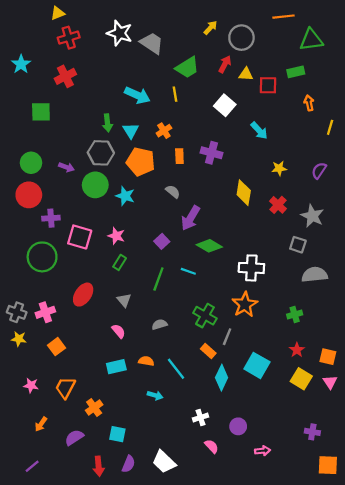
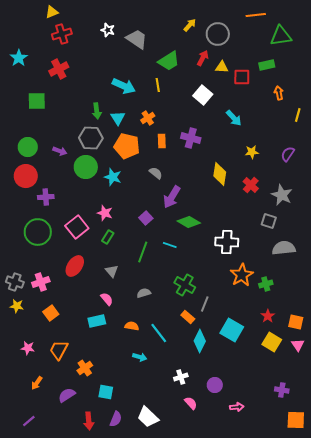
white star: (120, 33) -> (108, 30), size x0.6
pink square: (80, 237) -> (77, 227), moved, turned 35
orange star: (245, 305) -> (242, 275), moved
cyan rectangle: (116, 367) -> (97, 321), moved

